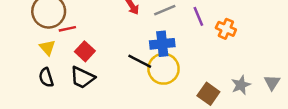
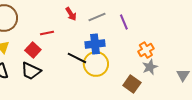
red line: (67, 29) -> (47, 33), moved
orange cross: (226, 29) -> (146, 50), moved, turned 35
gray star: (241, 85) -> (150, 67), moved

